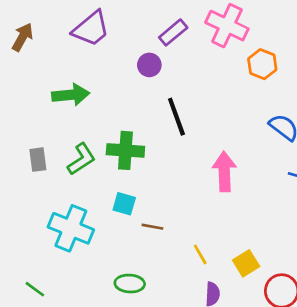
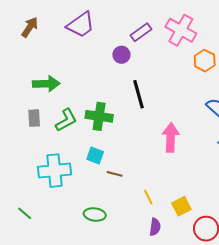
green arrow: (71, 95) -> (46, 84), moved
cyan cross: (71, 228) -> (54, 171), turned -32

